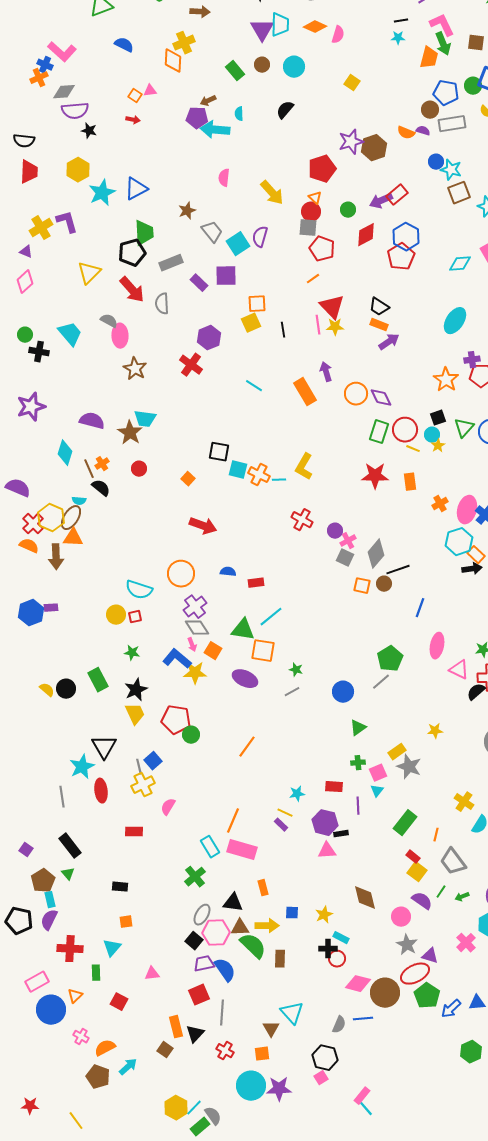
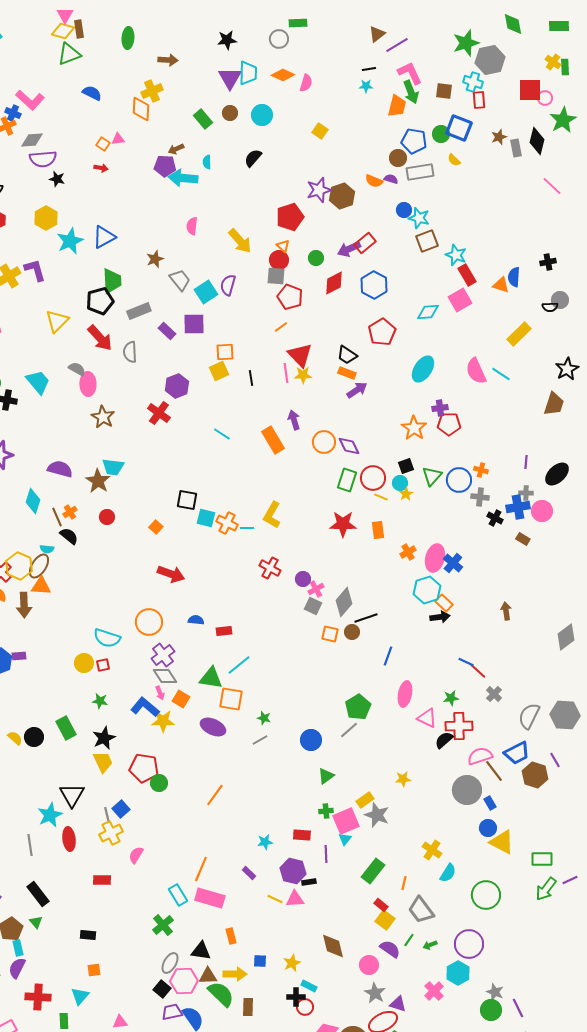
red pentagon: (401, 257) -> (382, 332), moved
pink square: (378, 773) -> (346, 821), size x1.5
yellow line: (285, 813) -> (275, 899), moved

